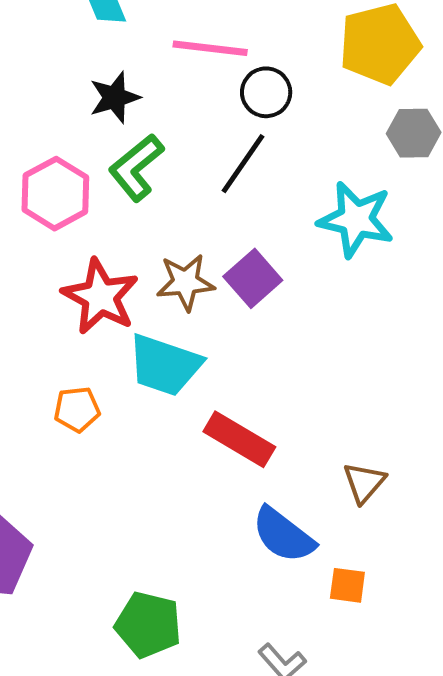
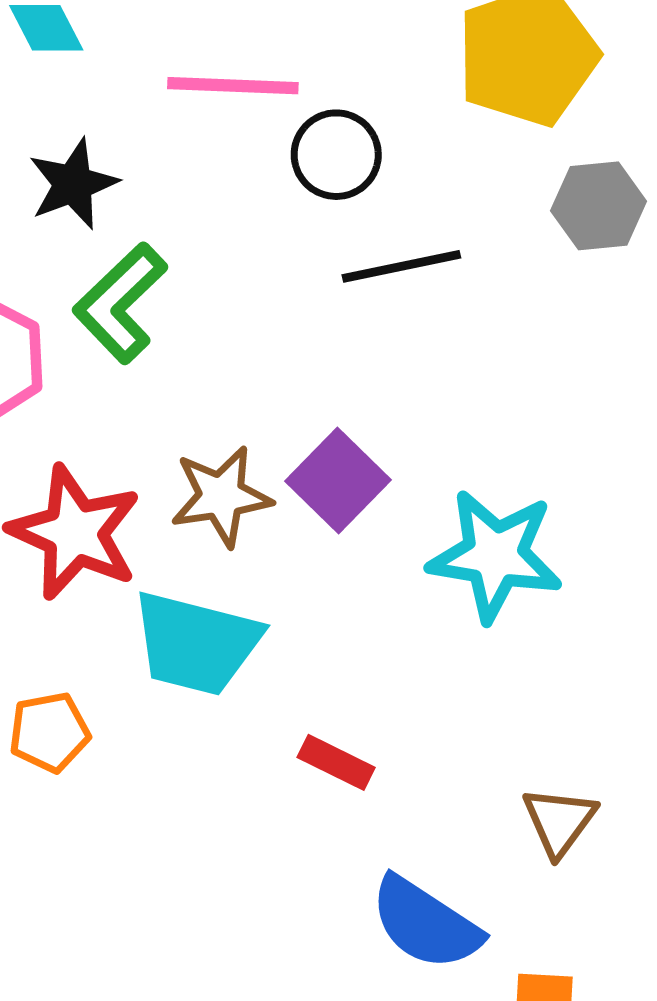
black line: (243, 164) -> (401, 266), moved, turned 48
cyan star: (356, 219) -> (495, 555), moved
red rectangle: (239, 439) -> (336, 762), size x0.6

